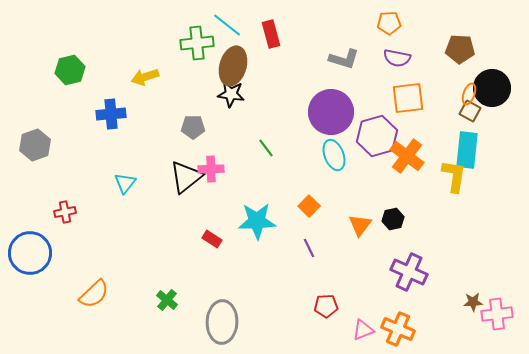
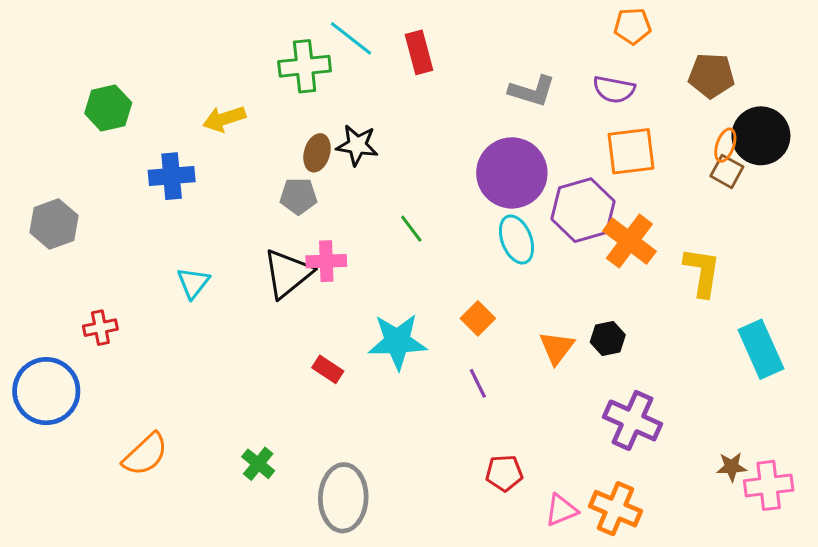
orange pentagon: (389, 23) -> (633, 26), moved
brown ellipse: (233, 66) -> (317, 153), moved, size x0.6
cyan rectangle: (467, 150) -> (761, 349), moved, turned -30

